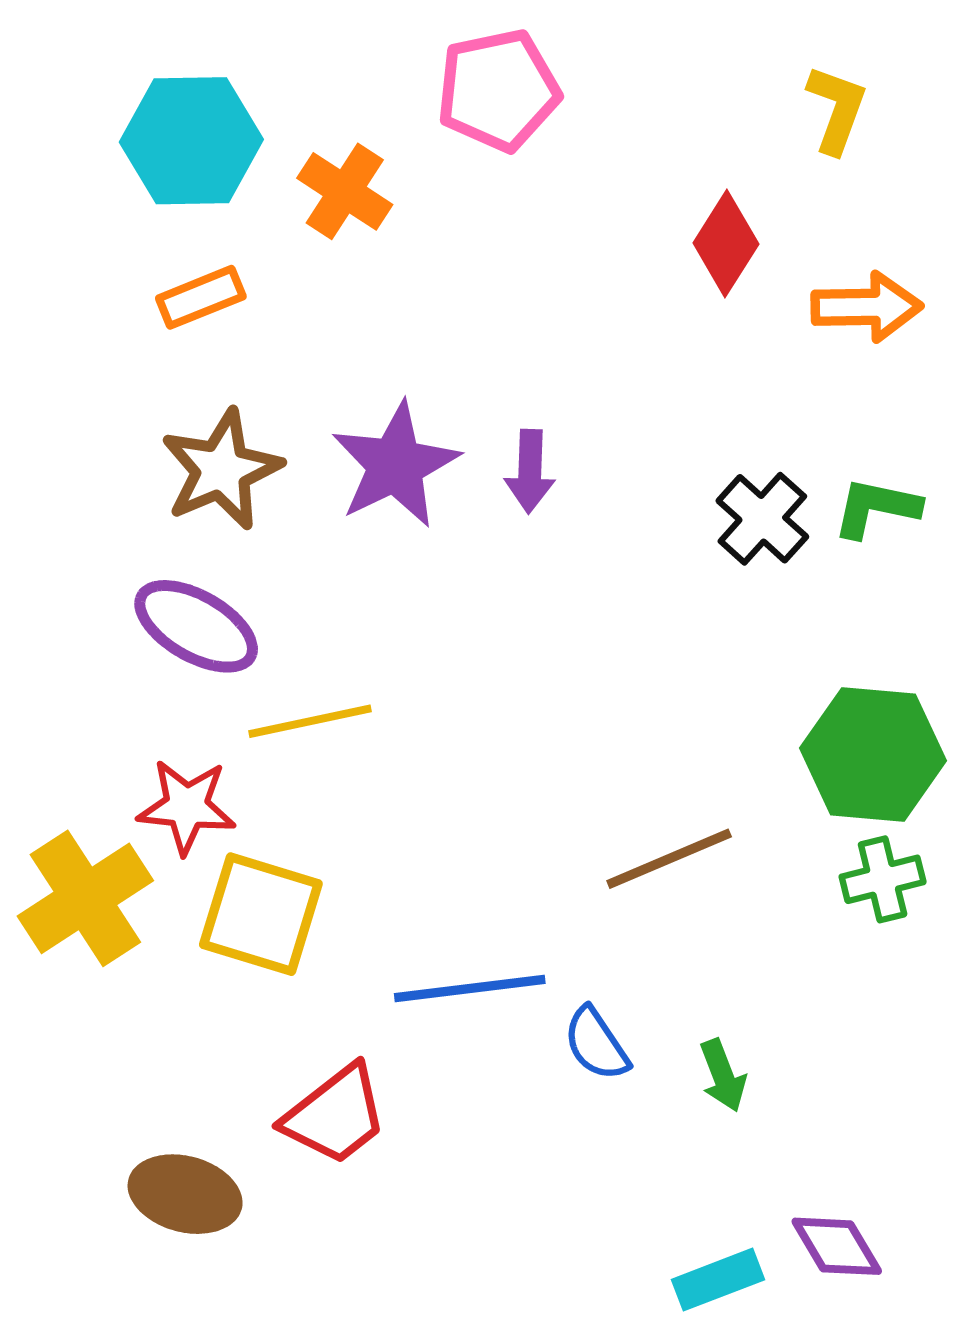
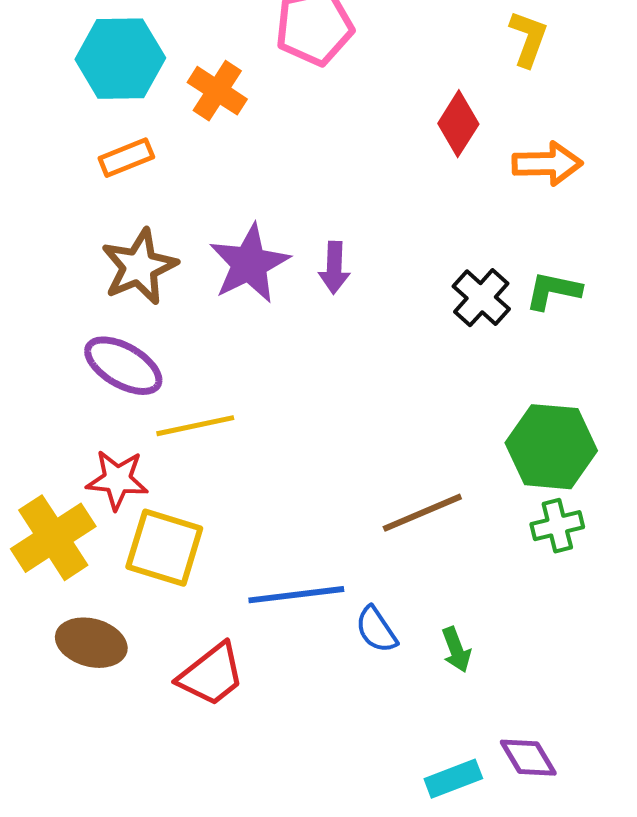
brown ellipse: (185, 1194) -> (91, 643), moved

